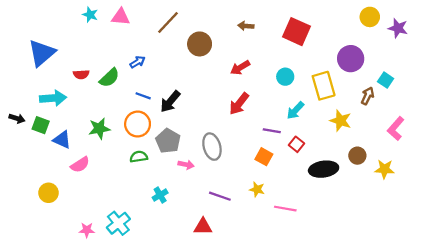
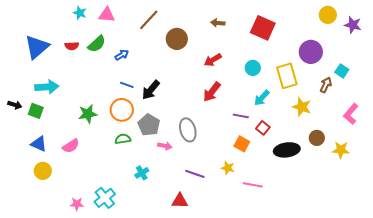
red semicircle: (81, 74) -> (72, 46), moved
green semicircle: (109, 78) -> (97, 44), moved
blue triangle: (62, 140) -> (39, 144), moved
orange square: (264, 157) -> (242, 144), moved

